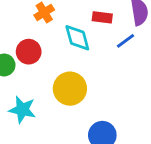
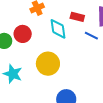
blue line: (125, 41) -> (91, 36), turned 56

